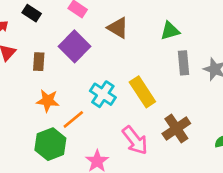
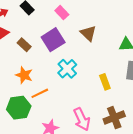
brown rectangle: (39, 62) -> (24, 45), turned -64
yellow rectangle: (142, 92) -> (105, 82), moved, size x0.7
cyan cross: (103, 94) -> (67, 69), moved

